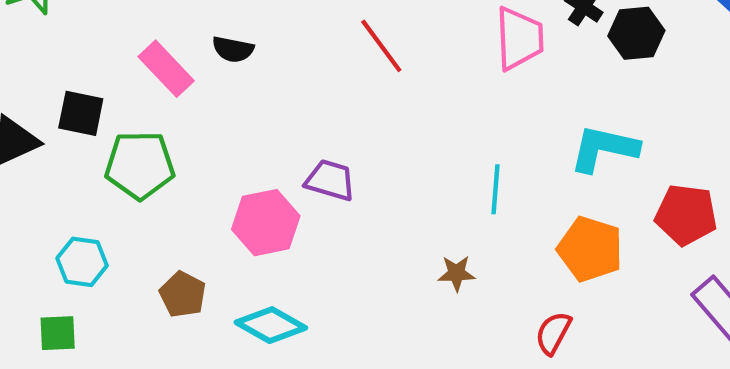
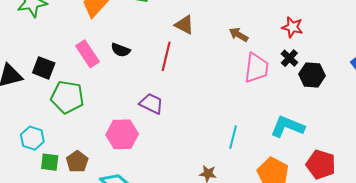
red line: (381, 46) -> (166, 56), moved, turned 40
purple trapezoid: (330, 180) -> (151, 104), moved
green square: (58, 333) -> (50, 162), moved

